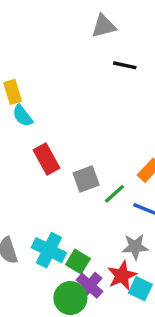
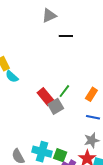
red rectangle: (46, 159) -> (45, 97), moved
green line: (114, 194) -> (64, 91), moved

